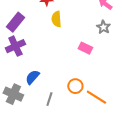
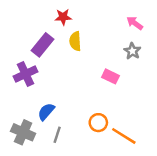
purple rectangle: (15, 22) -> (42, 45), moved
gray line: (49, 99) -> (57, 135), moved

